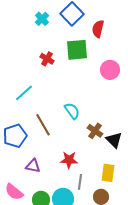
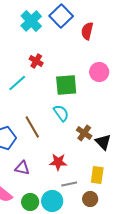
cyan cross: (42, 19) -> (31, 21), size x1.5
green square: (77, 50) -> (66, 85), moved
cyan line: (24, 93) -> (17, 83), moved
gray line: (80, 182) -> (69, 184), turned 70

